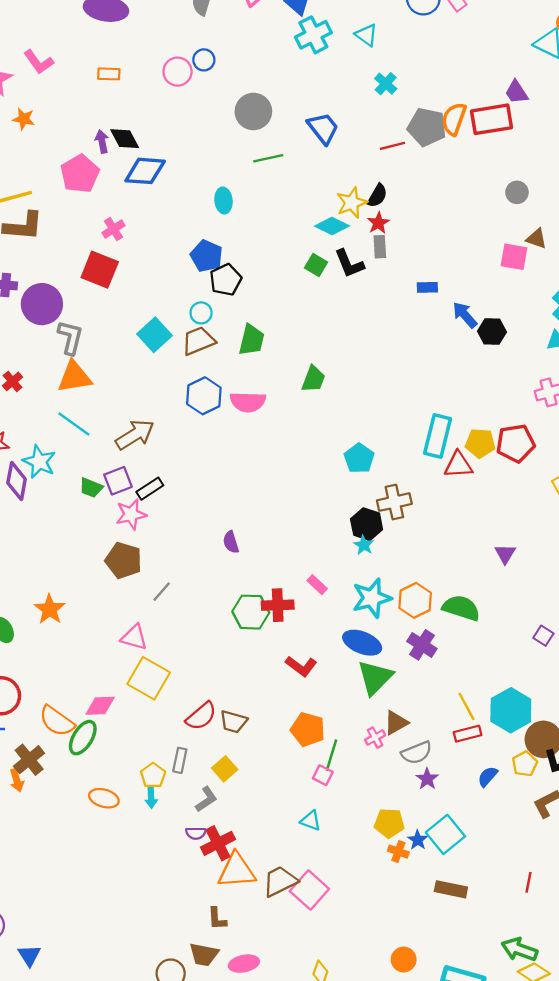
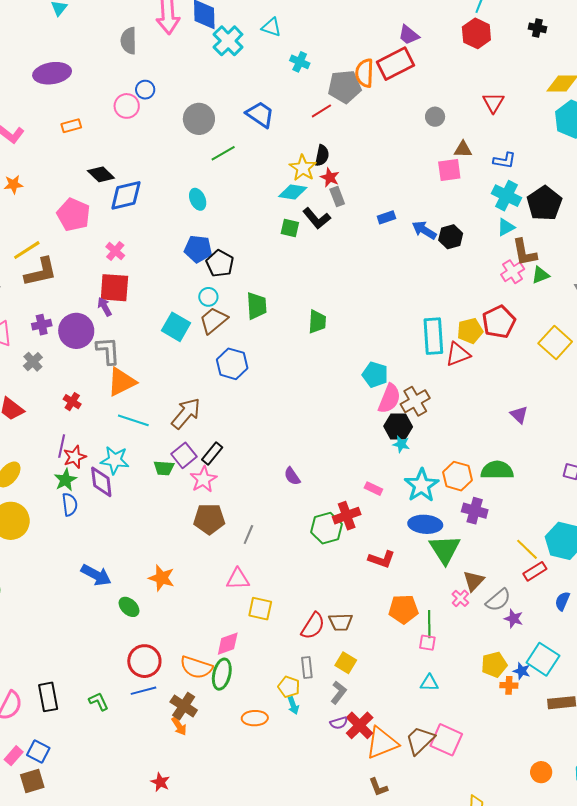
purple arrow: (102, 141) -> (105, 307), moved
pink semicircle: (248, 402) -> (389, 399), moved, turned -52
yellow square: (149, 678) -> (260, 609), size x0.7

